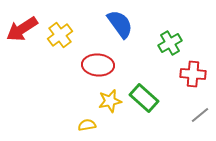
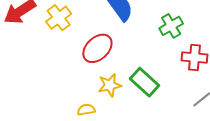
red ellipse: (98, 65) -> (97, 48), turned -48

